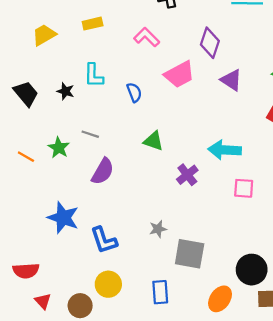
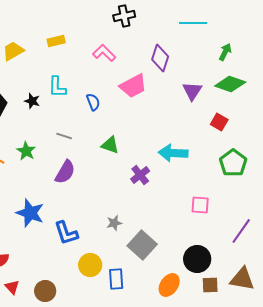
purple triangle: (231, 80) -> (192, 91), moved, turned 30
gray line: (90, 134) -> (64, 136), moved
pink square: (244, 188) -> (200, 205), moved
gray square: (190, 254) -> (142, 245), turned 32
yellow circle: (108, 284) -> (90, 265), moved

